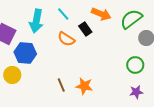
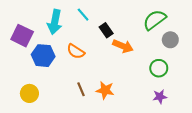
orange arrow: (101, 14) -> (123, 46), moved
orange semicircle: (66, 39) -> (76, 51), moved
yellow circle: (12, 75) -> (29, 93), moved

